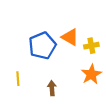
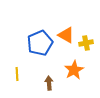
orange star: (91, 74) -> (74, 70), moved

